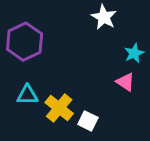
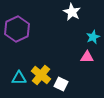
pink triangle: (125, 82) -> (87, 57), turned -32
cyan triangle: (27, 95) -> (19, 78), moved

